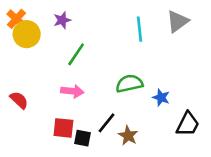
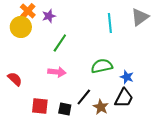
orange cross: (16, 19) -> (28, 11), moved
black trapezoid: (188, 124) -> (124, 98), moved
red square: (63, 128) -> (40, 106), moved

